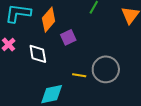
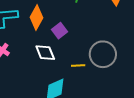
white diamond: (38, 54) -> (45, 53), moved

